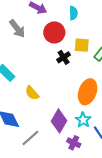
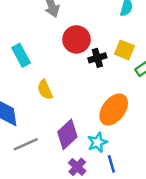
red circle: (54, 32) -> (76, 39), moved

